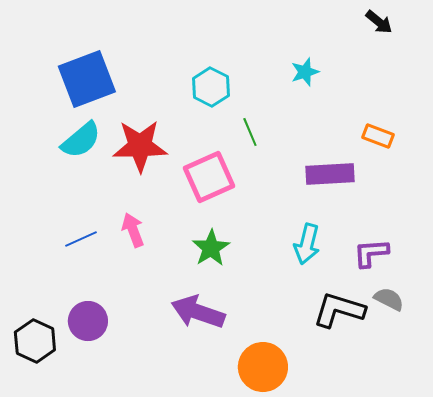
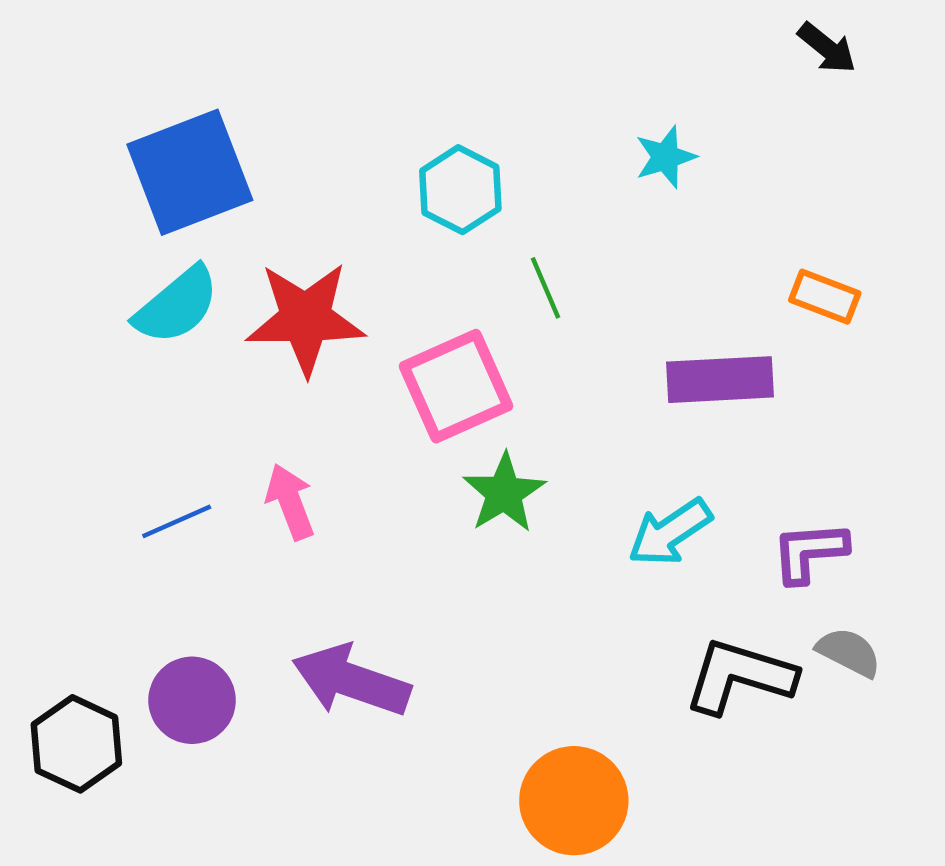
cyan arrow: (307, 244) -> (670, 532), turned 42
green star: (211, 248) -> (504, 493), moved
purple arrow: (198, 312) -> (351, 681), moved

